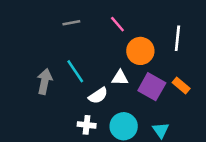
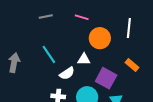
pink line: (117, 24) -> (82, 17), turned -32
gray arrow: (45, 81) -> (14, 63), moved
purple square: (152, 87) -> (106, 78), moved

